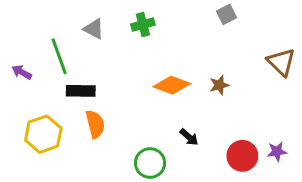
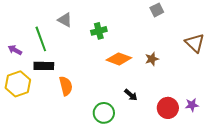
green cross: (143, 25) -> (99, 31), moved
black rectangle: (81, 91) -> (44, 66), moved
yellow hexagon: (43, 134) -> (18, 84), moved

